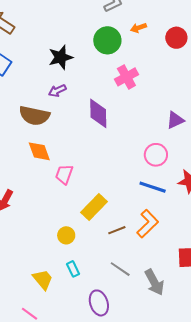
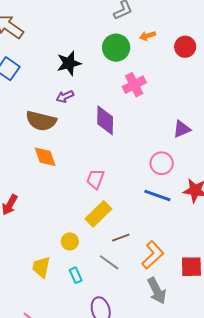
pink trapezoid: (64, 174) -> (95, 179), moved
orange L-shape: (148, 224) -> (153, 255), moved
gray line: (120, 269) -> (109, 262), moved
yellow trapezoid: (43, 279) -> (41, 267), moved, turned -130

